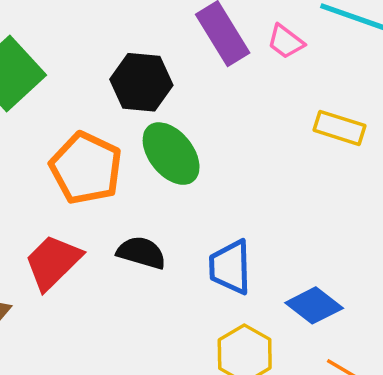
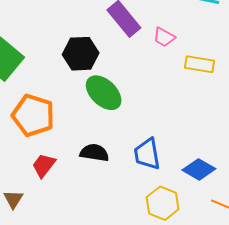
pink trapezoid: (286, 42) -> (164, 37), moved
orange pentagon: (86, 168) -> (33, 115), moved
red trapezoid: (53, 262) -> (44, 165), size x0.7

